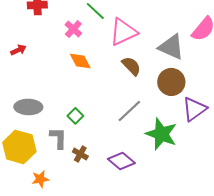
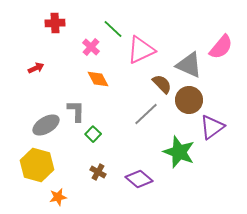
brown semicircle: (131, 66) -> (162, 84), moved
gray ellipse: (28, 107) -> (46, 125), turned -32
gray line: (129, 111) -> (146, 114), moved
gray L-shape: (58, 138) -> (76, 111), moved

